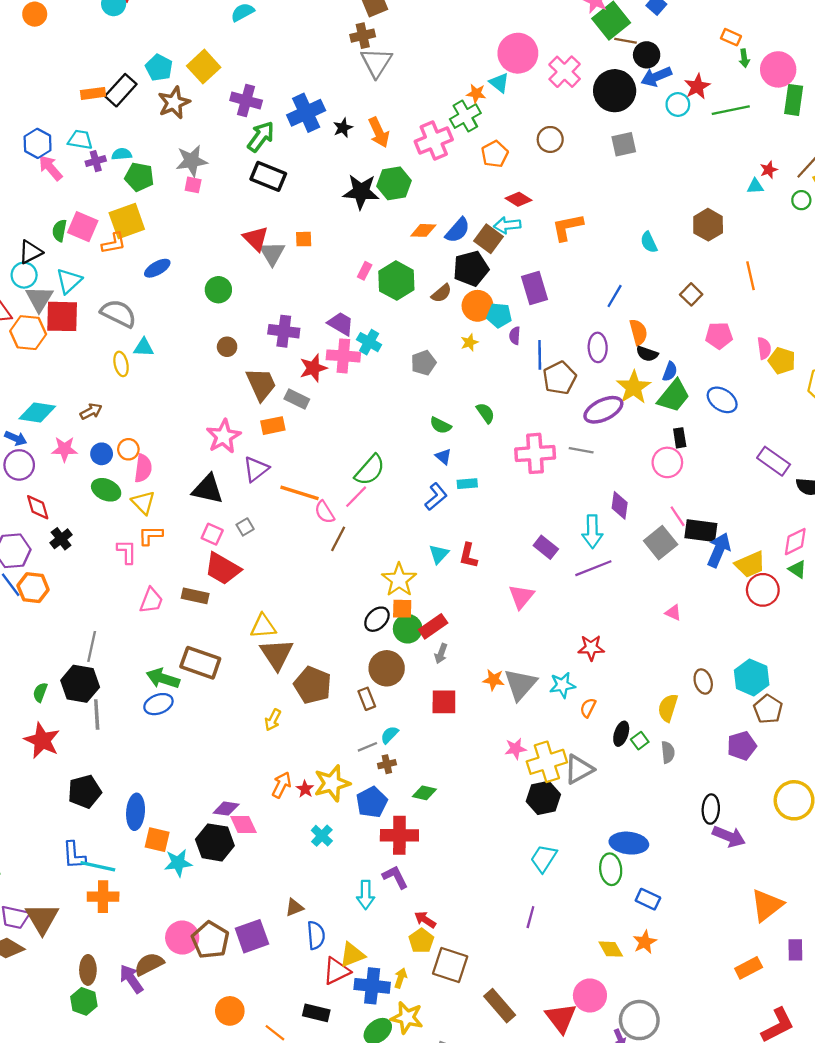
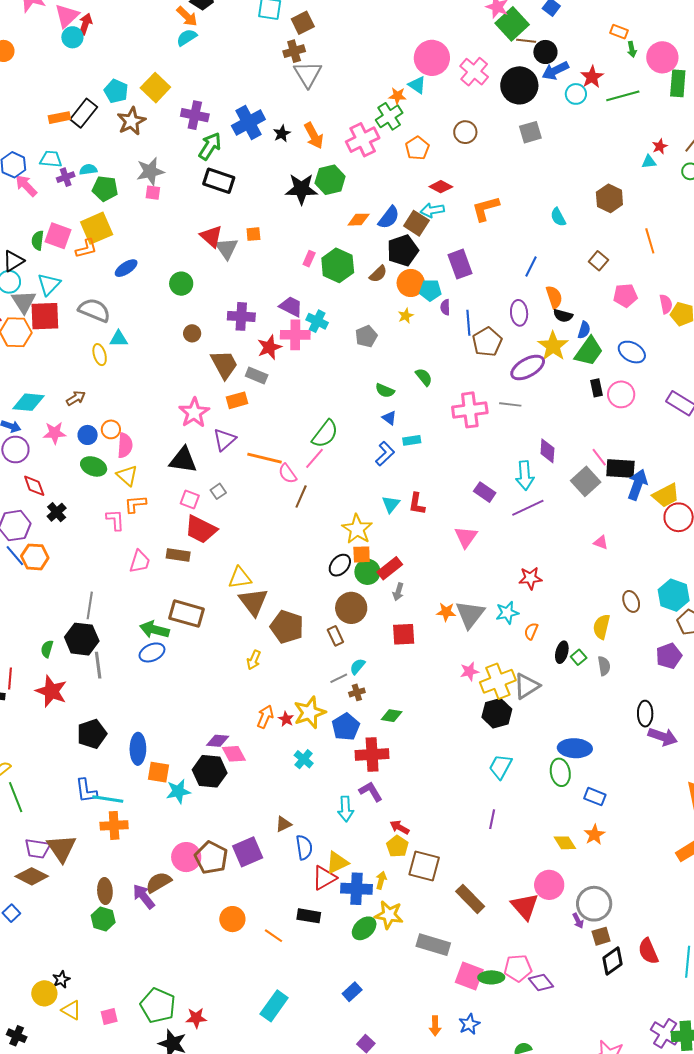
pink circle: (667, 462) -> (621, 394), moved

